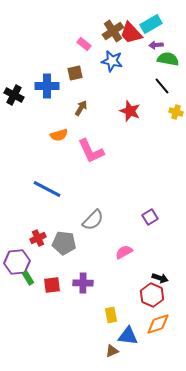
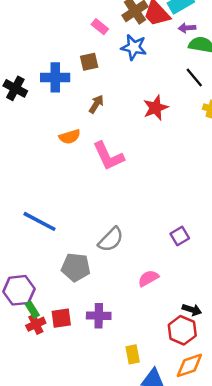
red star: (130, 111) -> (156, 108), turned 30
blue line: (47, 189) -> (39, 221), moved
red cross: (38, 238) -> (36, 324), moved

